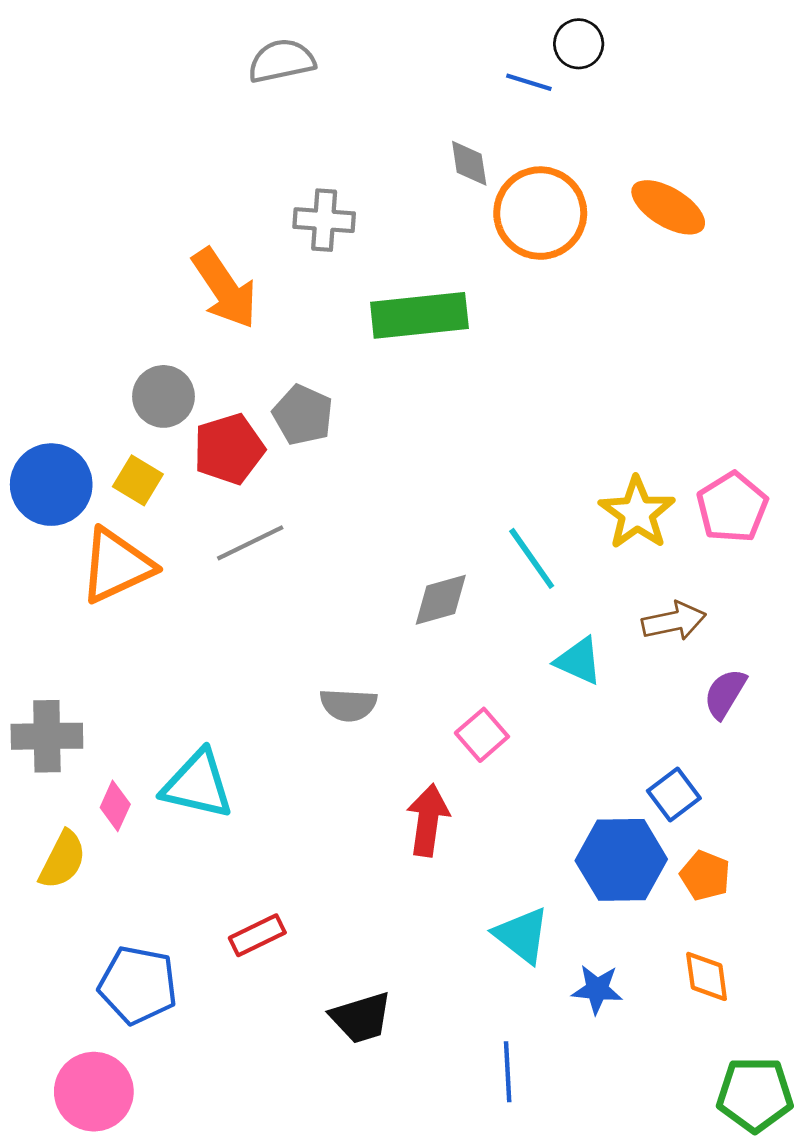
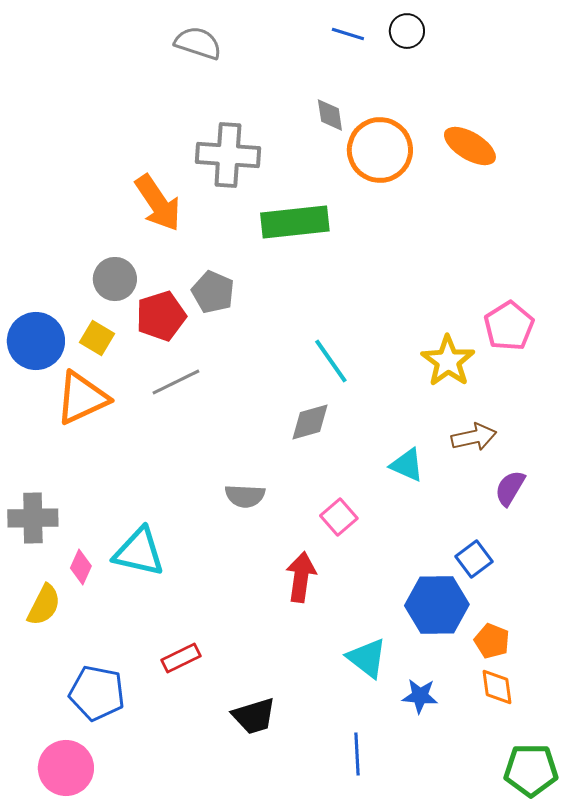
gray semicircle: (281, 61) -> (198, 43), turned 30
blue line: (529, 82) -> (348, 34), moved
gray cross: (324, 220) -> (228, 155), size x1.5
pink pentagon: (732, 507) -> (509, 326), moved
cyan line: (532, 558) -> (331, 361), moved
orange pentagon: (705, 876) -> (492, 641), moved

